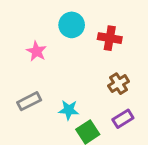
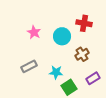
cyan circle: (72, 25) -> (62, 36), moved
brown cross: (119, 84) -> (82, 54), moved

